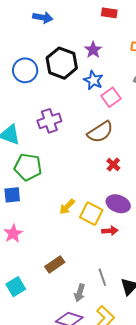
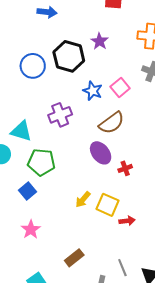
blue star: (93, 80) -> (93, 91), moved
red cross: (113, 164) -> (125, 168), moved, turned 32
blue square: (12, 195) -> (27, 191), turned -30
purple ellipse: (118, 204) -> (101, 153), moved, turned 35

